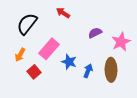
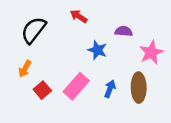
purple semicircle: (95, 33) -> (124, 31), moved, turned 32
pink rectangle: (49, 49) -> (76, 86), moved
blue star: (69, 62) -> (97, 50), moved

